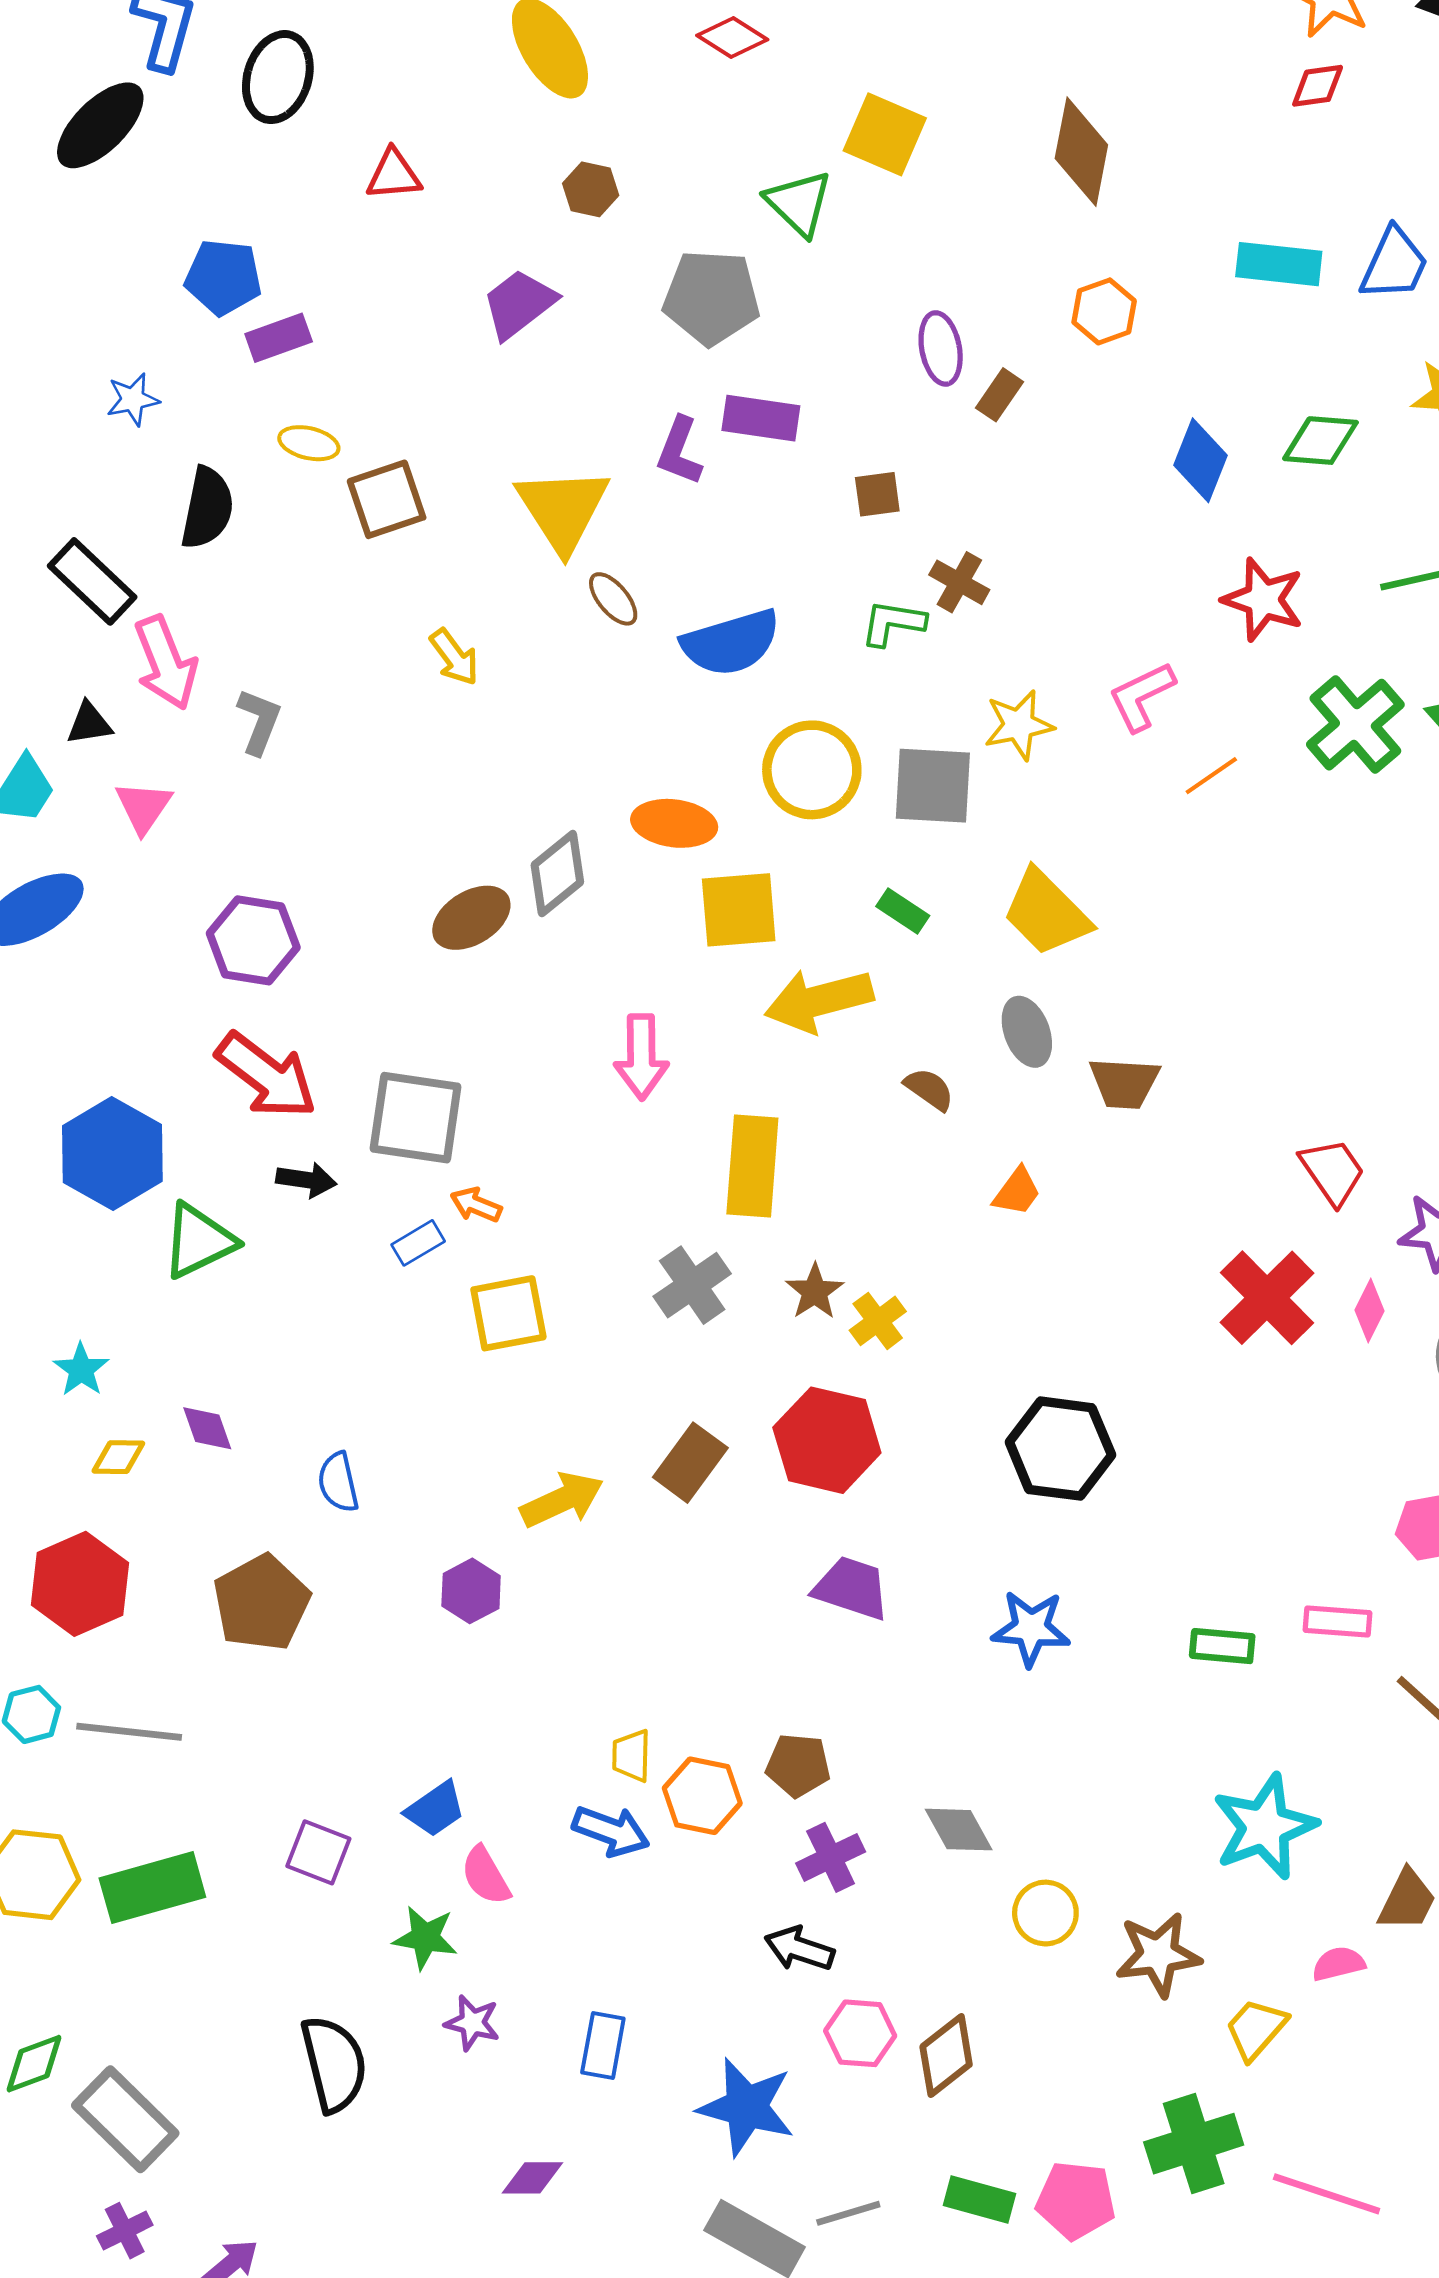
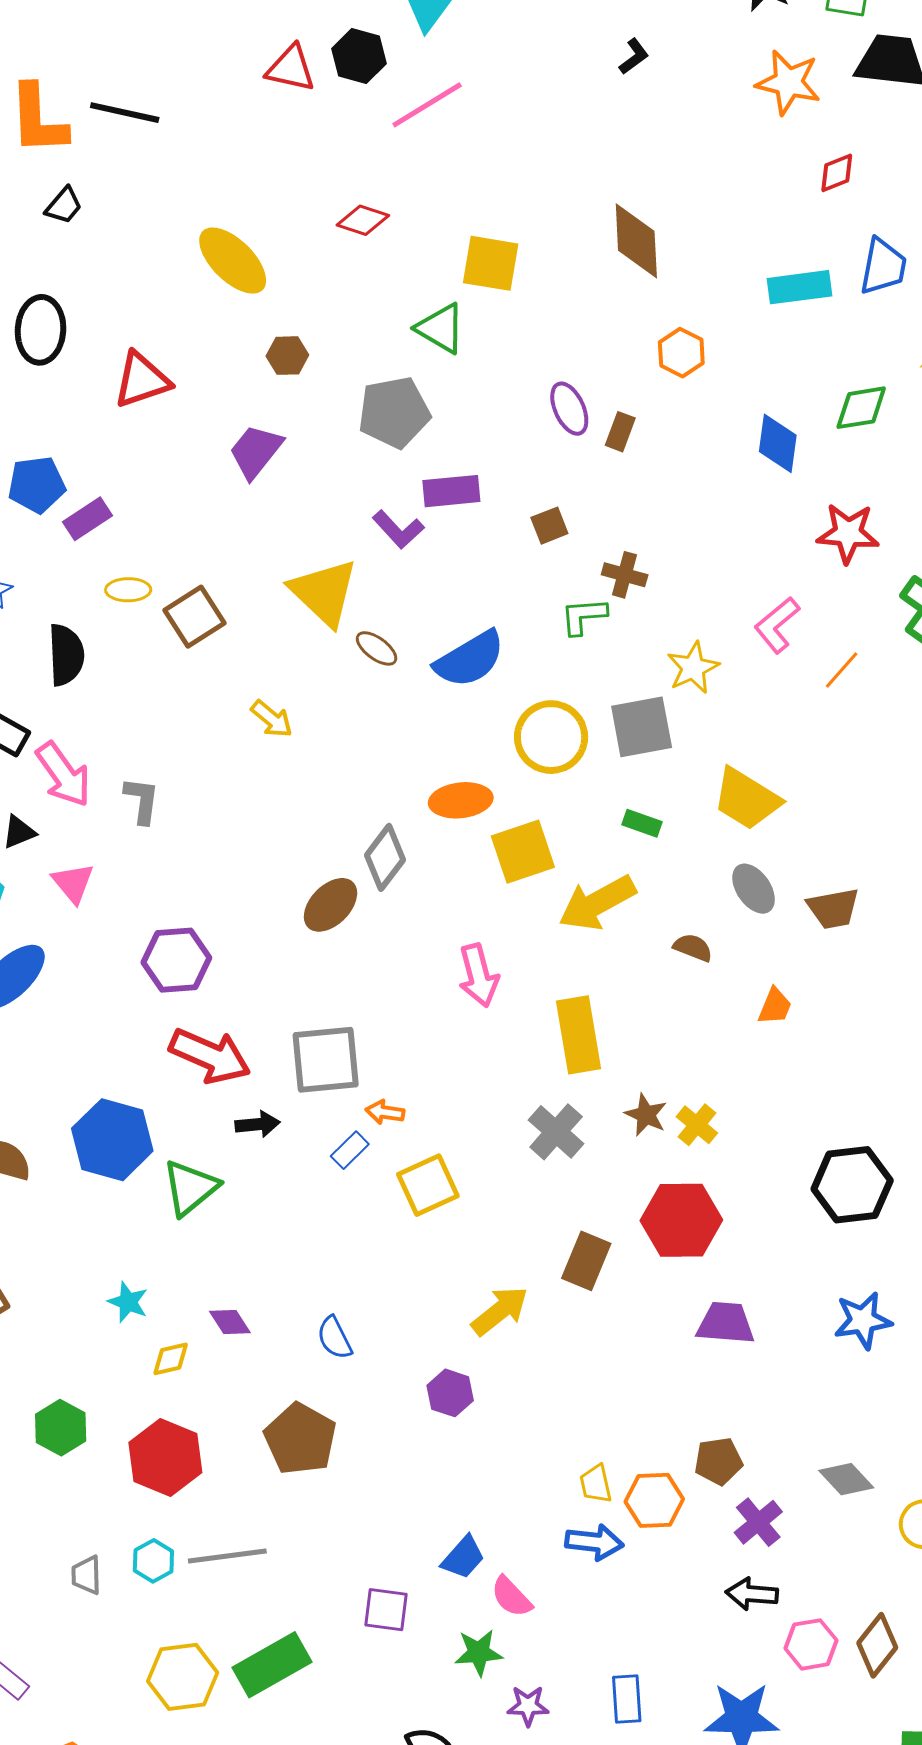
red diamond: (1318, 86) -> (837, 173), moved
red triangle: (394, 175) -> (142, 380), size x1.4
purple L-shape: (679, 451) -> (398, 529), turned -50

